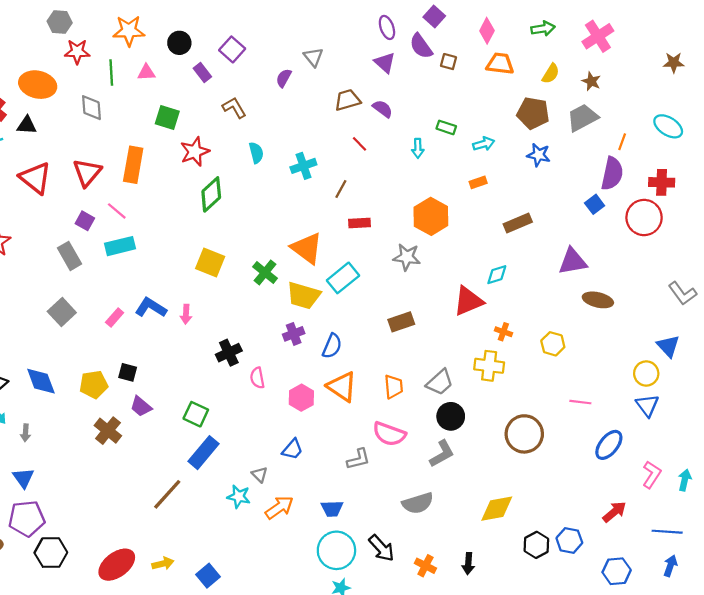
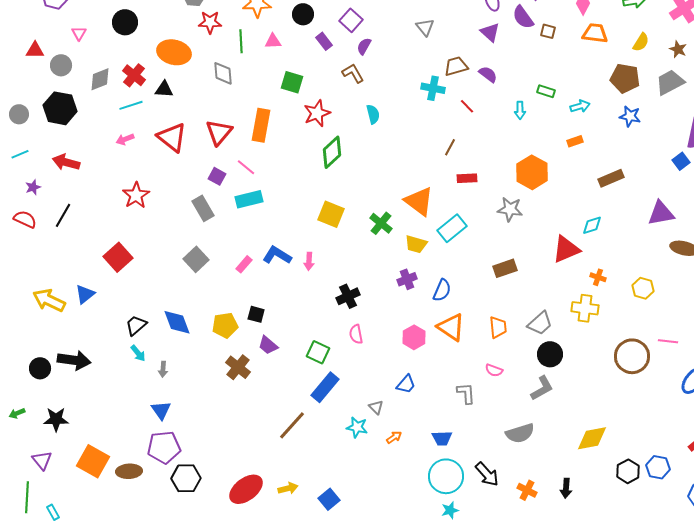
purple semicircle: (284, 78) -> (364, 46), moved
cyan cross: (303, 166) -> (433, 88), moved, turned 30
yellow trapezoid: (303, 296) -> (416, 244), size x0.7
pink semicircle: (257, 378) -> (356, 334), moved
pink semicircle: (389, 434) -> (494, 370), size x0.6
brown circle: (524, 434) -> (632, 356), moved
gray L-shape: (358, 459) -> (466, 393), turned -80
orange arrow: (279, 508) -> (394, 437), size x0.6

